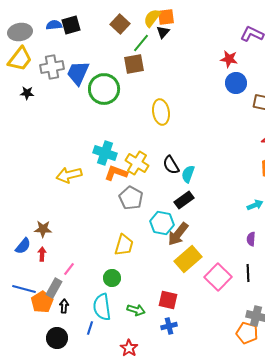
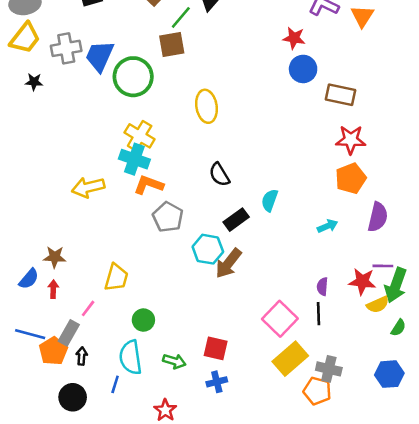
yellow cross: (137, 163) -> (140, 136), moved
cyan semicircle: (188, 174) -> (270, 200), moved
purple semicircle: (251, 239) -> (322, 287), moved
yellow trapezoid: (124, 245) -> (116, 278), moved
yellow rectangle: (188, 259) -> (290, 359), moved

